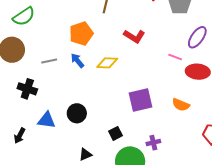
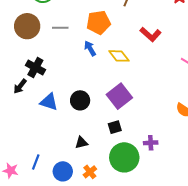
gray line: (49, 61) -> (60, 28), moved
yellow diamond: (107, 63) -> (119, 56), turned 40
purple square: (140, 100) -> (119, 96), moved, turned -35
black arrow: (20, 136) -> (20, 86), moved

